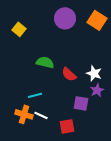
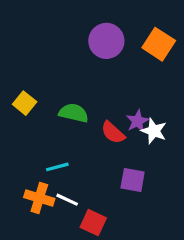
yellow square: (19, 29) -> (25, 103), moved
purple star: (97, 90) -> (137, 121), moved
red square: (67, 126) -> (93, 223), moved, turned 35

